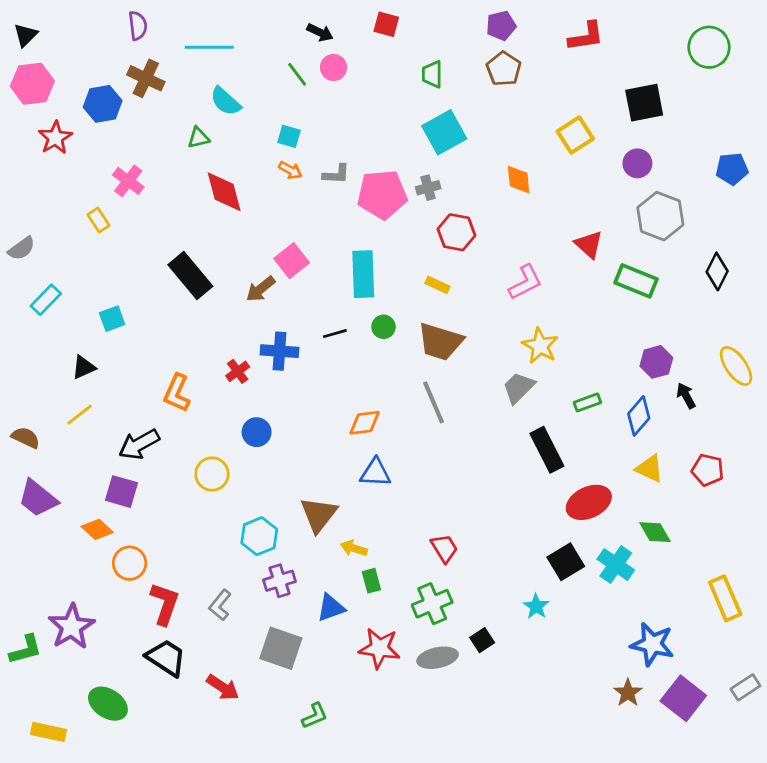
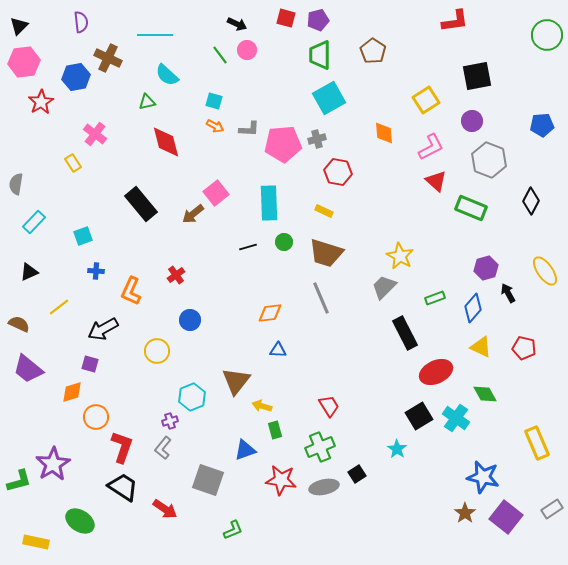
purple semicircle: (138, 26) -> (81, 22), moved
purple pentagon: (501, 26) -> (318, 20), moved
red L-shape: (586, 36) -> (455, 21), moved
green circle: (709, 47) -> (547, 35), moved
green trapezoid: (432, 74) -> (320, 55), size x1.4
gray semicircle: (22, 248) -> (16, 184), turned 135
pink L-shape: (525, 282) -> (431, 147), moved
blue cross: (280, 351) -> (96, 271), moved, size x0.6
black triangle: (84, 367) -> (29, 272), moved
blue triangle: (375, 473) -> (278, 350), size x0.7
purple square: (121, 492) -> (90, 364), size x0.7
orange diamond: (97, 529) -> (72, 392), turned -60
purple cross: (280, 581) -> (170, 421), moved, size x0.7

